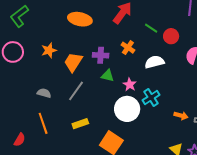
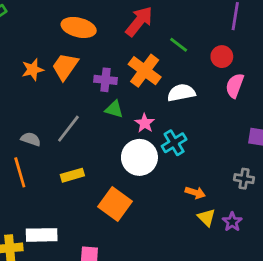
red circle: (171, 36) -> (222, 57), moved
orange cross: (128, 48) -> (145, 71), size x1.6
orange trapezoid: (73, 62) -> (65, 66), moved
gray semicircle: (44, 93) -> (31, 139), moved
orange arrow: (181, 116) -> (195, 193), moved

